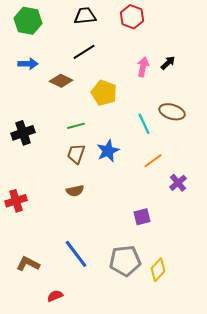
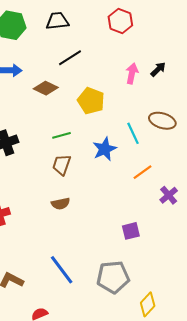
black trapezoid: (85, 16) -> (57, 21), moved
blue star: (108, 151) -> (105, 149), moved
yellow diamond: (158, 270) -> (148, 304), moved

